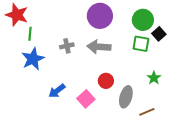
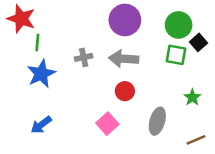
red circle: (106, 81) -> (125, 91), moved
blue arrow: (57, 91) -> (41, 125), moved
brown line: (147, 112) -> (196, 140), moved

